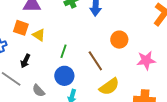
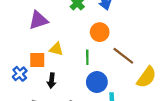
orange square: (21, 28) -> (37, 60), moved
orange circle: (119, 40) -> (100, 32), moved

